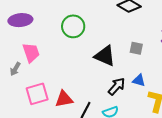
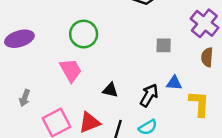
pink trapezoid: (31, 53) -> (71, 70), moved
black triangle: (105, 56) -> (110, 90), moved, size x0.6

